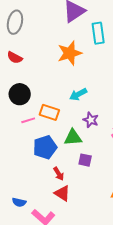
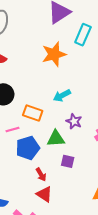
cyan rectangle: (98, 33) -> (83, 35), turned 30
pink line: (28, 120) -> (12, 130), moved

